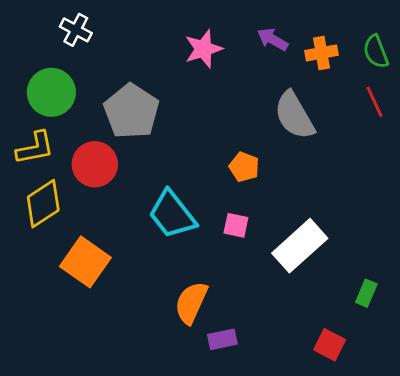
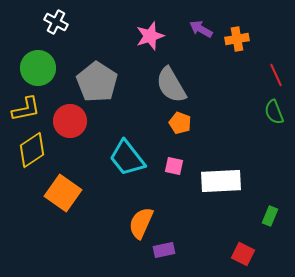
green semicircle: (376, 52) -> (274, 112), moved
gray semicircle: (294, 115) -> (171, 85), moved
white rectangle: (300, 246) -> (221, 181), turned 39

